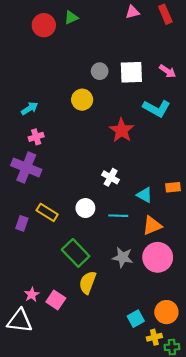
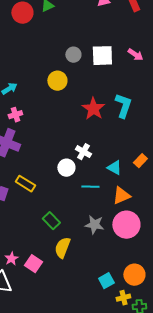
cyan L-shape: (157, 108) -> (123, 106), moved, turned -100
orange rectangle: (173, 187) -> (140, 161), turned -40
white circle: (85, 208) -> (66, 168), moved
green rectangle: (76, 253) -> (51, 221), size x0.7

